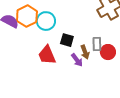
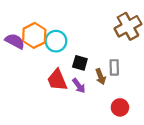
red circle: (108, 52) -> (120, 107), moved
purple arrow: (77, 60) -> (79, 86), moved

